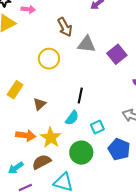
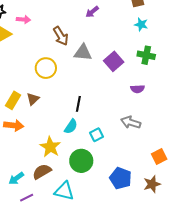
brown triangle: (40, 104) -> (33, 99), moved
orange arrow: (26, 135) -> (14, 125), moved
blue pentagon: (119, 149) -> (121, 178), moved

